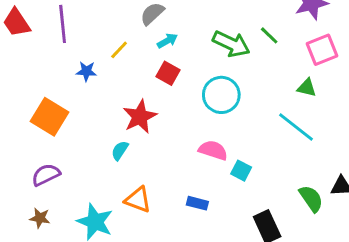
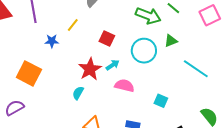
cyan arrow: (167, 41) -> (113, 65), moved
green triangle: (307, 88) -> (171, 41), moved, turned -32
pink semicircle: (213, 150) -> (124, 86), moved
purple semicircle: (46, 175) -> (14, 108), moved

